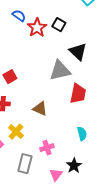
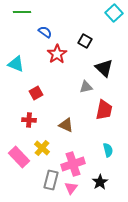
red star: (37, 28) -> (57, 54), moved
gray triangle: (60, 71) -> (86, 87), size x0.6
pink cross: (47, 148) -> (73, 164), size x1.6
pink triangle: (56, 175) -> (71, 188), moved

